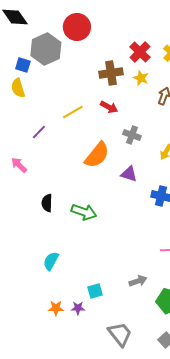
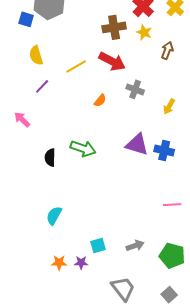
yellow semicircle: (18, 88) -> (36, 55), moved
red arrow: (109, 107) -> (112, 61), size x1.5
orange semicircle: (97, 155) -> (100, 100), moved, size x0.5
purple triangle: (129, 174) -> (137, 144), moved, size x1.4
green arrow: (84, 212) -> (83, 148), moved
gray arrow: (138, 281) -> (135, 246), moved

